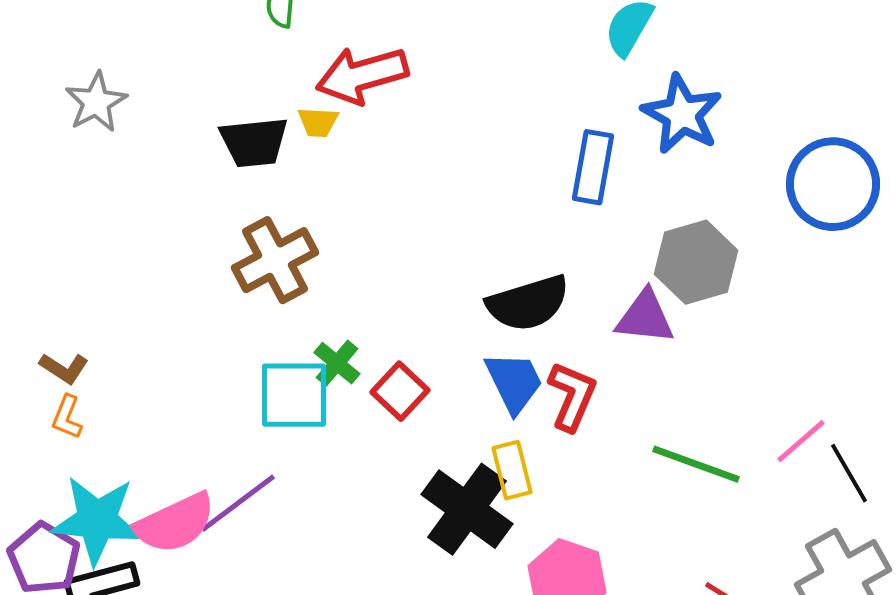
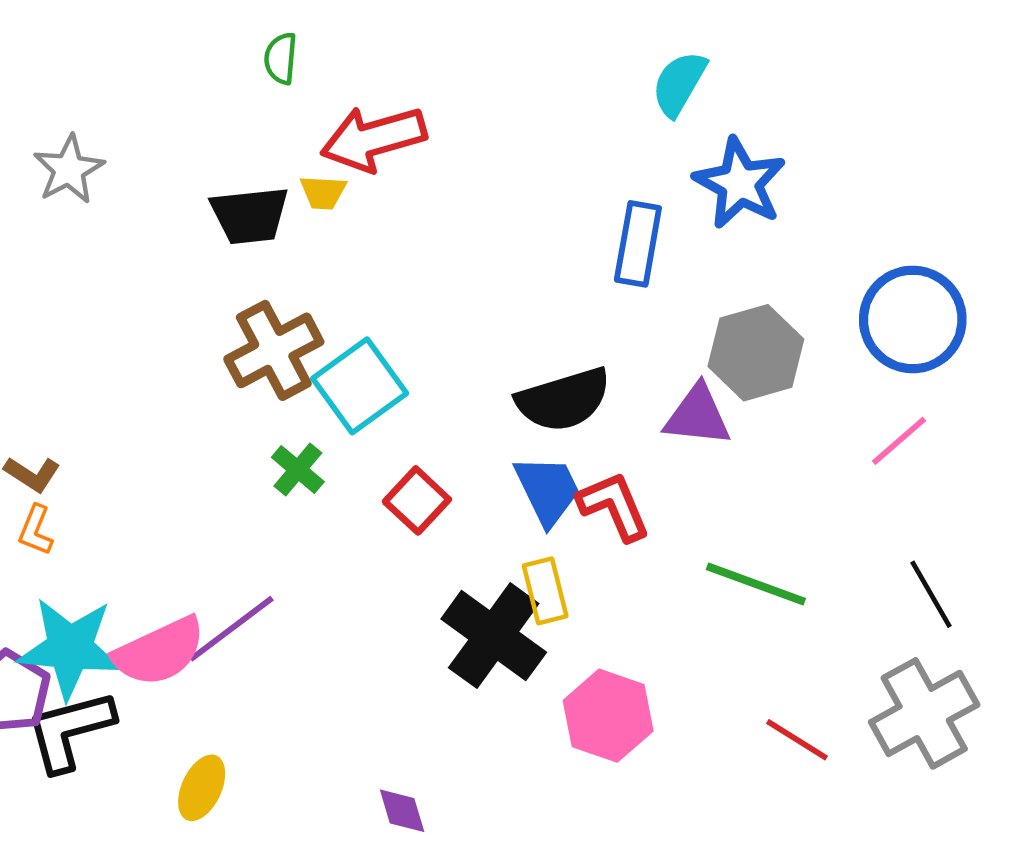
blue circle: (833, 184) -> (913, 319), moved
green cross: (337, 363) -> (298, 469), moved
cyan square: (294, 395) -> (360, 386), moved, turned -36
red L-shape: (572, 396) -> (614, 506), turned -46
pink line: (801, 441) -> (899, 441), moved

